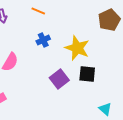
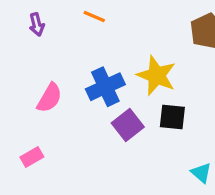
blue cross: (43, 40) -> (105, 87), moved, size x1.6

